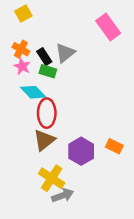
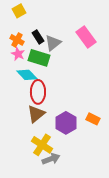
pink rectangle: (108, 27) -> (86, 37), moved
black rectangle: (44, 57) -> (38, 37), moved
green rectangle: (48, 71) -> (39, 58), size x1.5

